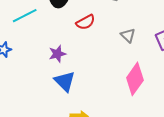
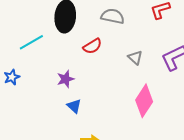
blue triangle: (65, 81) -> (74, 106), size x0.7

